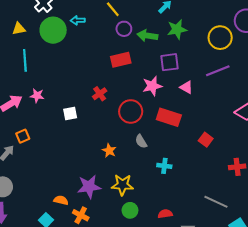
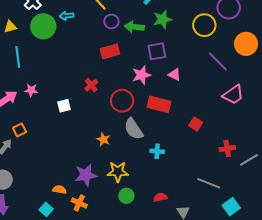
purple line: (218, 71) -> (218, 61), moved, turned 70
gray semicircle: (141, 141) -> (134, 129), size x1.6

